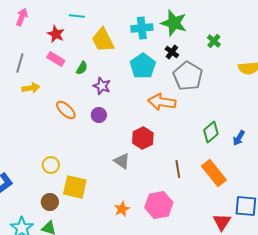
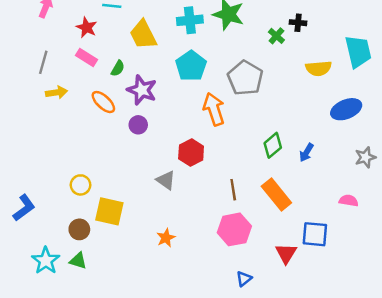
black cross: (172, 52) -> (298, 23), moved, turned -32
purple star: (102, 86) -> (142, 90), size x1.4
orange arrow: (162, 102) -> (214, 109), turned 64
orange ellipse: (66, 110) -> (103, 102), moved
pink hexagon: (159, 205) -> (234, 229), moved

